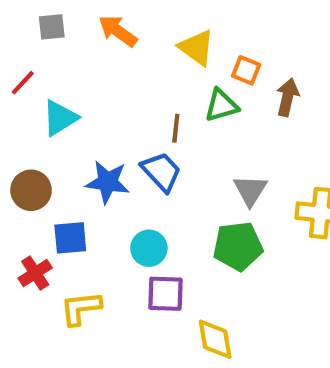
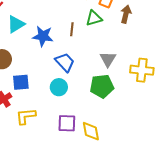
blue trapezoid: (161, 172) -> (65, 62), moved
blue star: (108, 182) -> (43, 36), moved
purple square: (165, 294) -> (67, 123), moved

